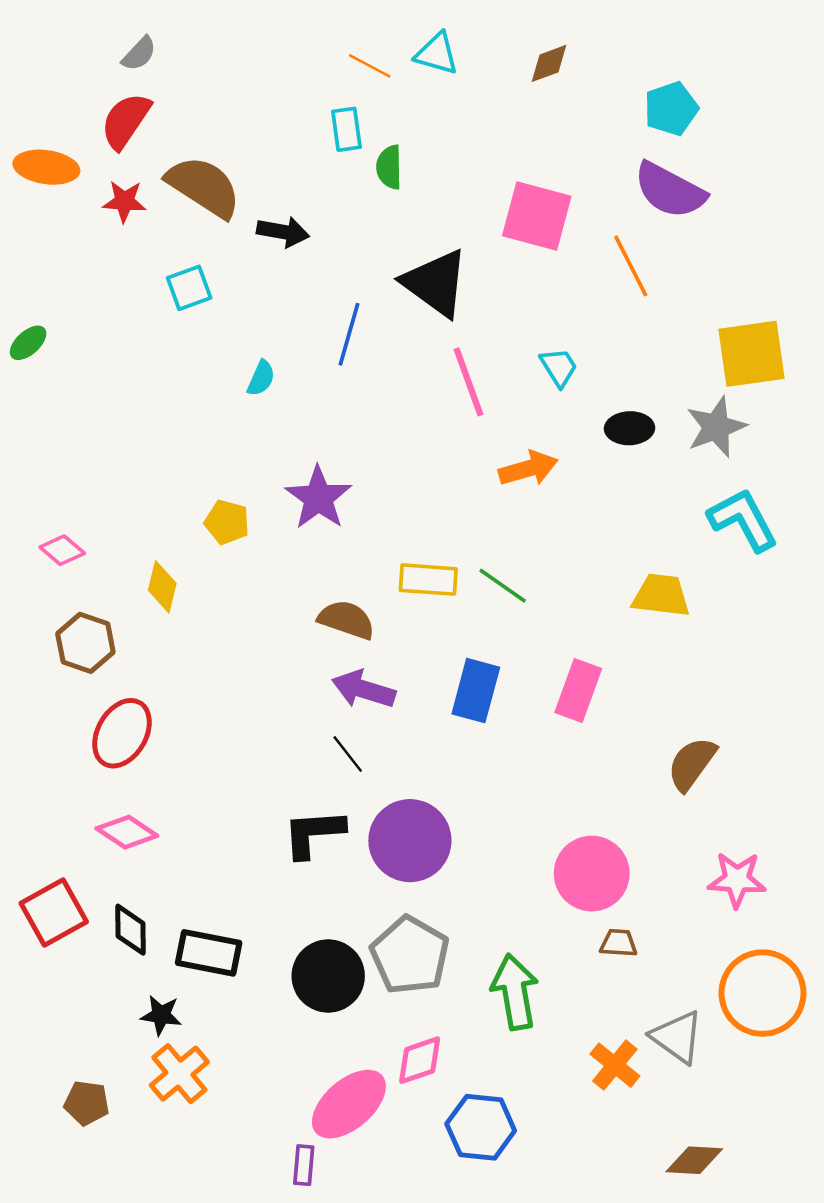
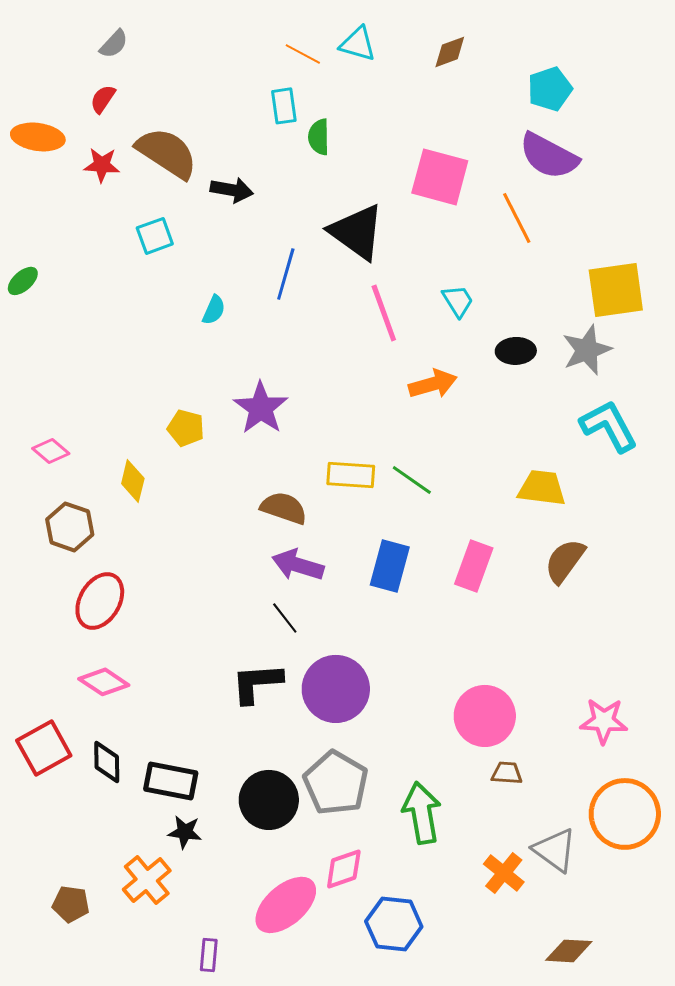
red semicircle: (126, 121) -> (103, 99), size x0.6
brown semicircle: (692, 764) -> (565, 561), moved
black star: (161, 1015) -> (185, 832), moved
purple rectangle: (304, 1165) -> (209, 955), moved

